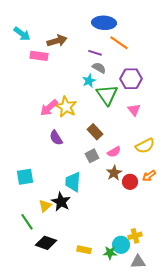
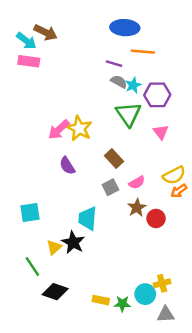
brown arrow: (57, 41) -> (46, 32), moved, turned 42
orange line: (119, 43) -> (143, 52), turned -30
pink rectangle: (39, 56) -> (29, 61), moved
cyan star: (89, 81) -> (133, 85), moved
orange arrow: (149, 176) -> (179, 191), moved
green star: (110, 253) -> (122, 304), moved

